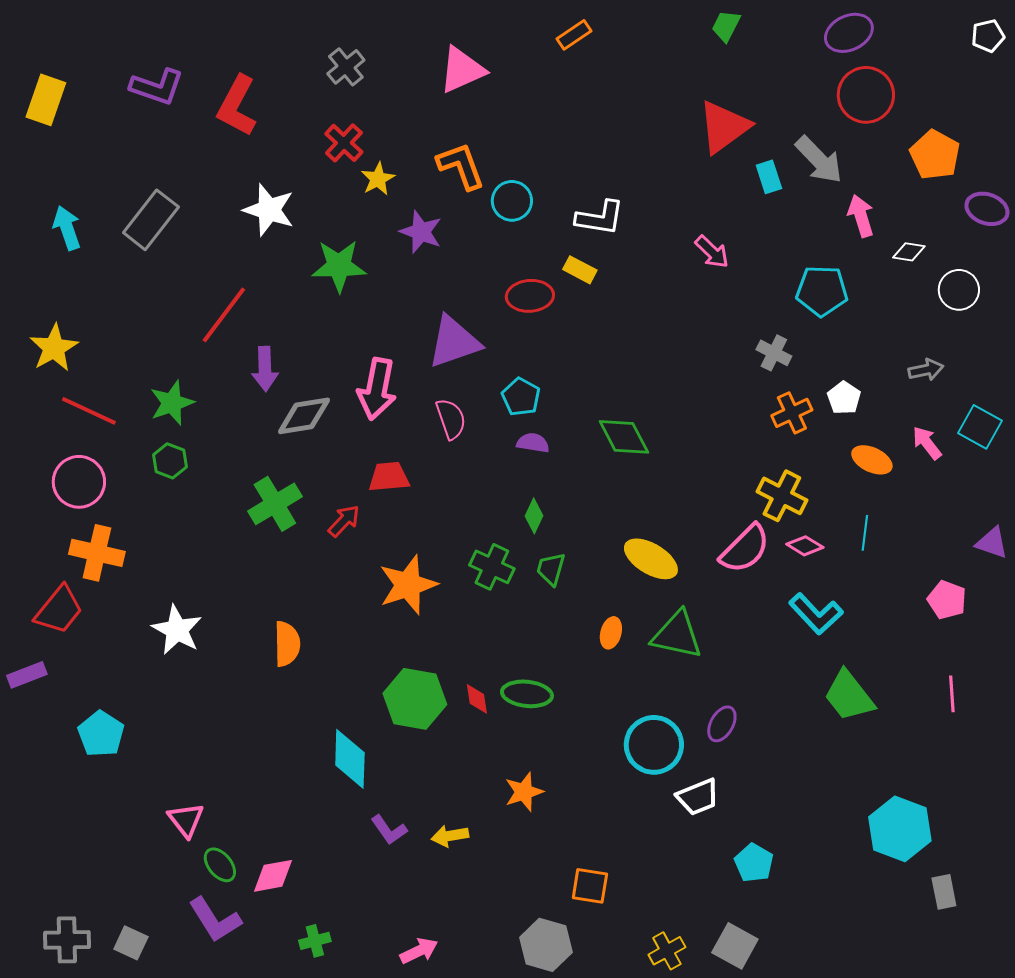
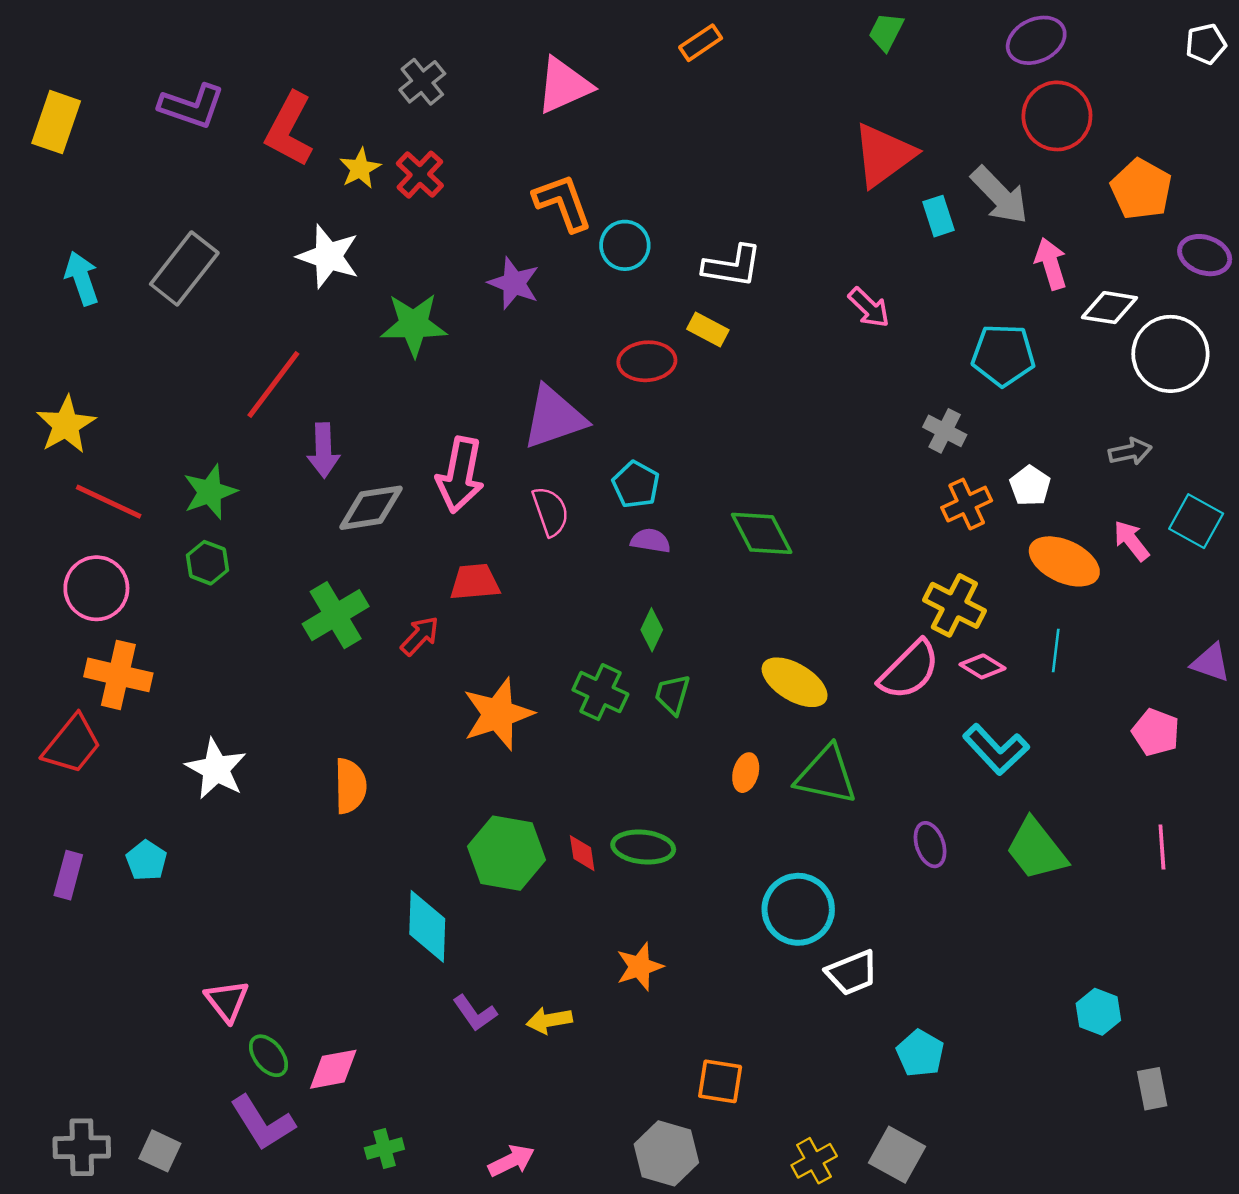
yellow star: (378, 179) -> (360, 168), moved
white diamond: (909, 252) -> (1109, 308), size x1.4
white circle: (959, 290) -> (1170, 354), size x1.5
orange ellipse: (872, 460) -> (1064, 561), size x1.4
purple rectangle: (27, 675) -> (68, 875), moved, turned -54
purple ellipse: (722, 724) -> (930, 845), moved, turned -48
cyan pentagon: (101, 734) -> (146, 860), moved, size x0.7
cyan hexagon: (900, 829) -> (1098, 1012), size x0.6

